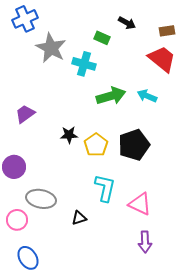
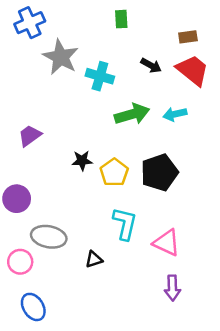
black arrow: (127, 23) -> (151, 65), moved
brown rectangle: (167, 31) -> (188, 37), moved
green rectangle: (102, 38) -> (121, 19), moved, turned 63
cyan arrow: (147, 96) -> (175, 114), turned -36

